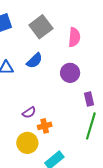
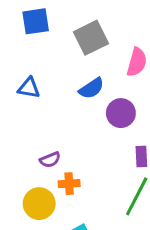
blue semicircle: (35, 61) -> (91, 88), moved

